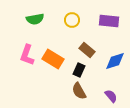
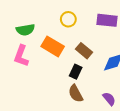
green semicircle: (35, 19) -> (25, 30), moved
orange rectangle: (53, 59) -> (53, 46), moved

